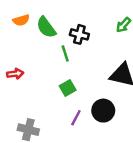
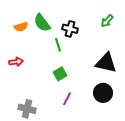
orange semicircle: (21, 20) -> (21, 27), moved
black circle: (103, 111) -> (103, 93), moved

